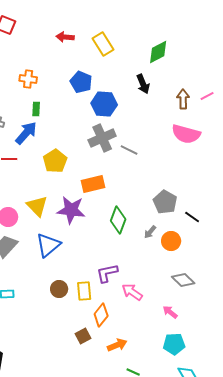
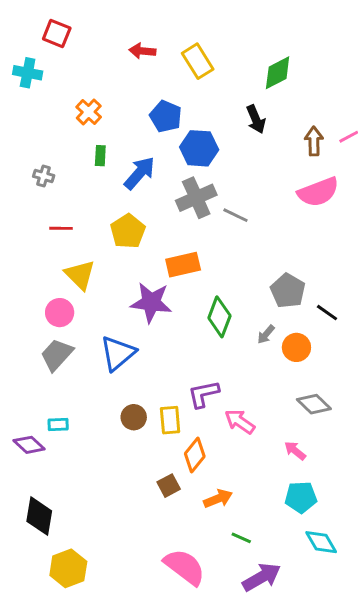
orange cross: (28, 79) -> (89, 112), turned 36
blue arrow: (26, 133) -> (140, 173), moved
pink semicircle: (186, 134) -> (318, 192), turned -36
yellow triangle: (37, 206) -> (80, 275), moved

